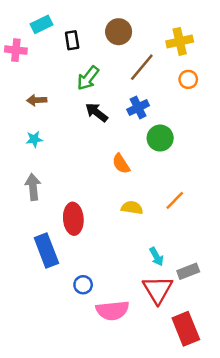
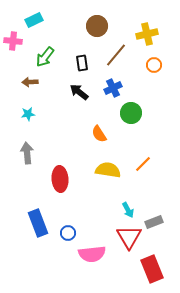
black rectangle: (72, 40) -> (82, 63), moved
green arrow: (88, 78) -> (45, 57), moved
yellow semicircle: (132, 208) -> (108, 170), size x1.4
blue rectangle: (46, 251) -> (38, 223), moved

